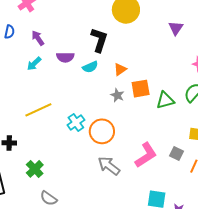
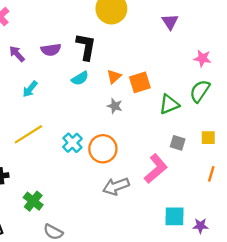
purple semicircle: (65, 57) -> (51, 50), moved
cyan arrow: (34, 64) -> (30, 89), moved
orange square: (141, 89) -> (140, 82), moved
gray square: (176, 154) -> (178, 143), moved
gray arrow: (109, 166) -> (116, 186), turned -50

